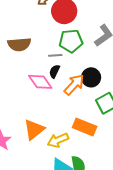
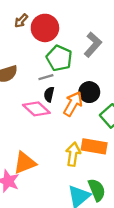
green pentagon: (71, 41) -> (59, 58), turned -30
orange triangle: (34, 129) -> (25, 163), moved, turned 30
yellow arrow: (58, 140) -> (73, 154), moved, turned 135

